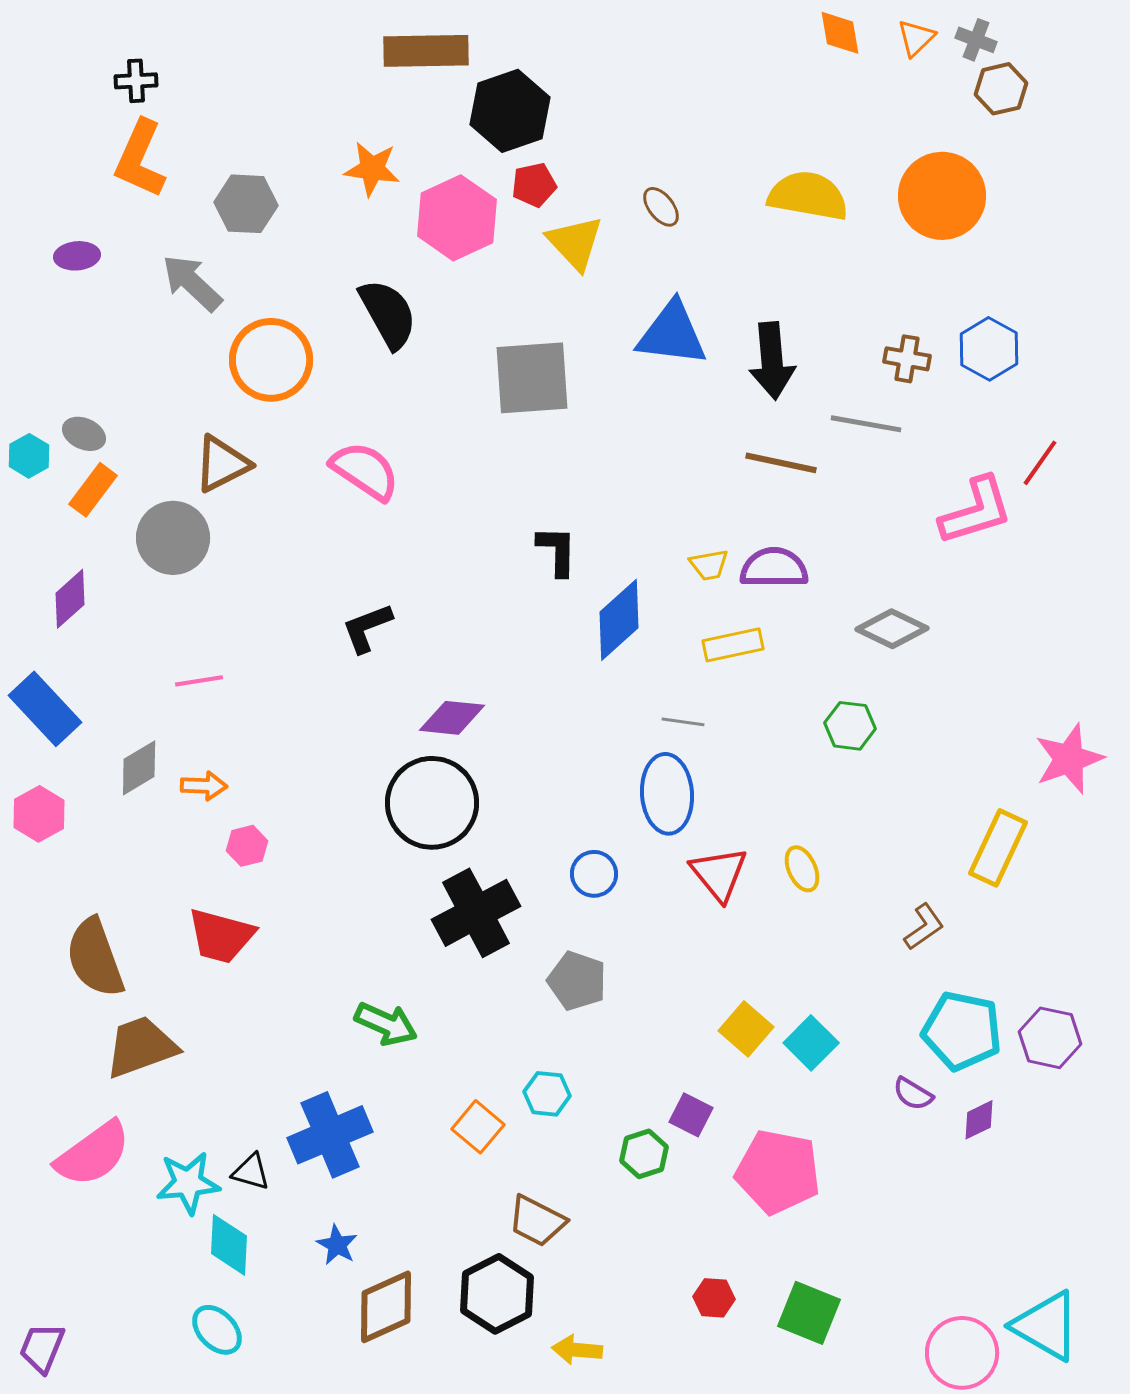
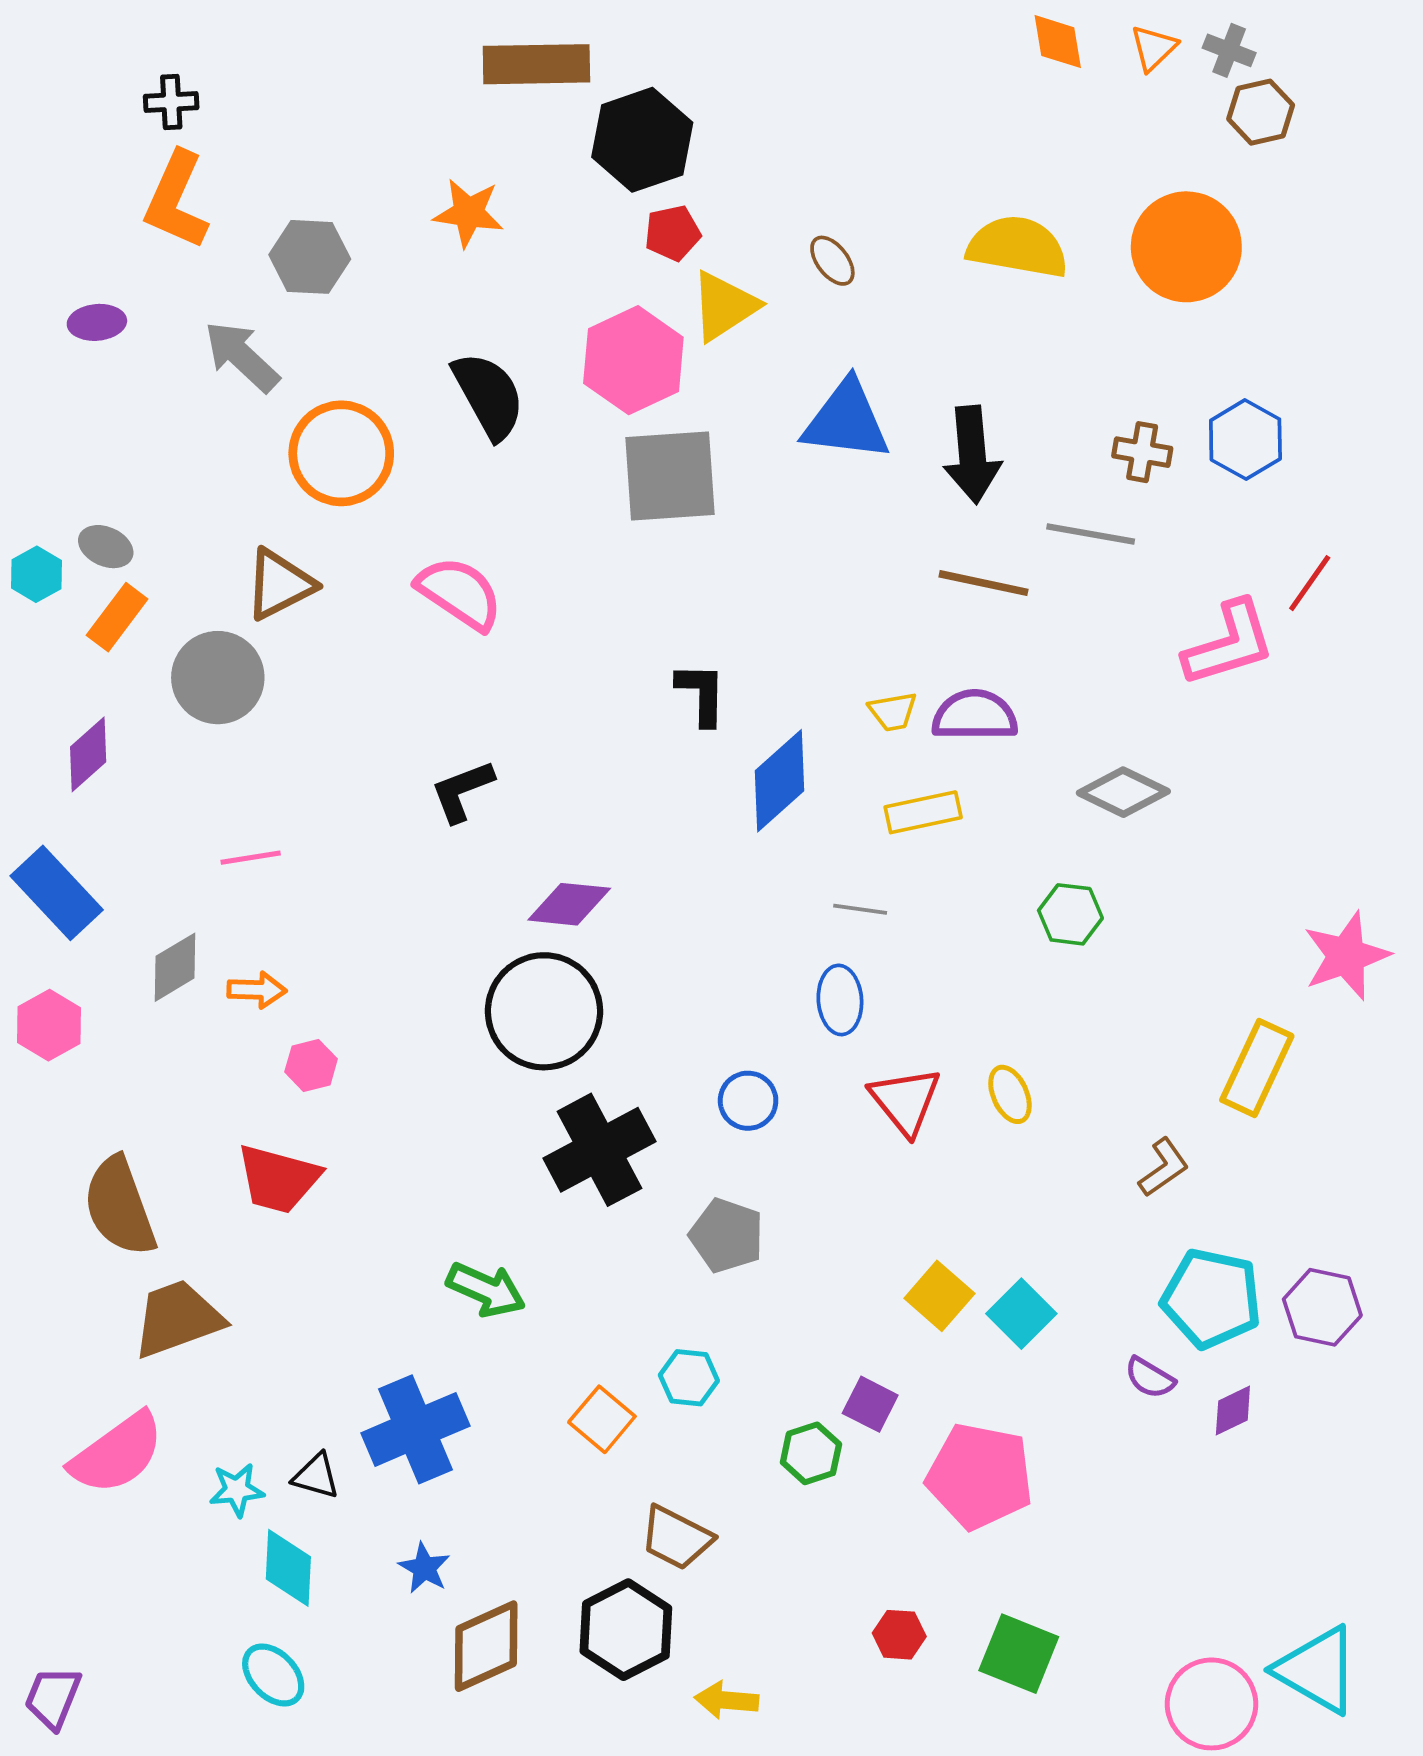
pink hexagon: (457, 218) -> (633, 360), moved
yellow triangle: (575, 243) -> (724, 306), turned 40
blue ellipse: (667, 794) -> (840, 1000), size x0.7
cyan star: (188, 1183) -> (237, 1490), size x0.7

